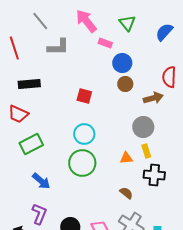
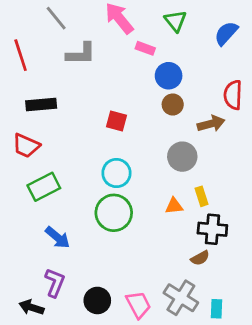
gray circle: (143, 127) -> (182, 157), moved
brown semicircle: (126, 193) -> (200, 258), moved, turned 112

